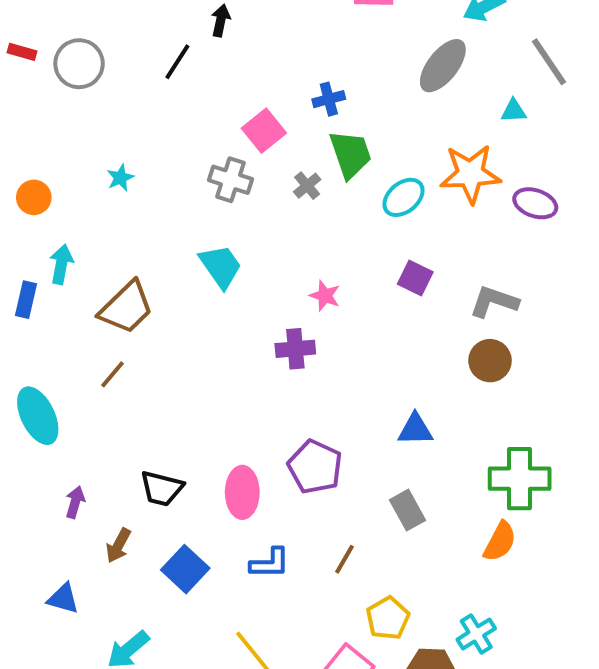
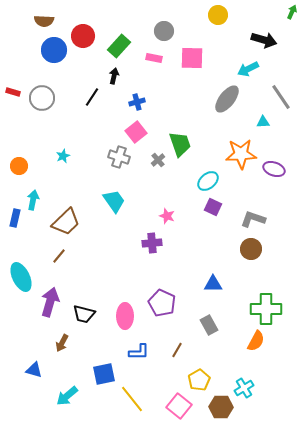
blue cross: (329, 99) -> (137, 102), moved
cyan ellipse: (404, 197) -> (208, 181), moved
purple arrow: (75, 502) -> (50, 302), moved, size x1.8
blue square: (185, 569) -> (104, 374), moved, turned 35

